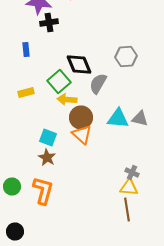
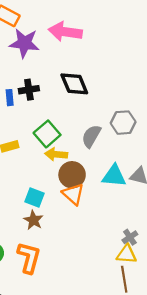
black cross: (49, 22) -> (29, 90), moved
gray hexagon: (126, 56) -> (123, 123), moved
black diamond: (79, 64) -> (74, 84), moved
gray cross: (132, 172) -> (130, 237), turned 32

